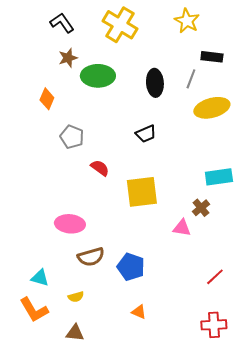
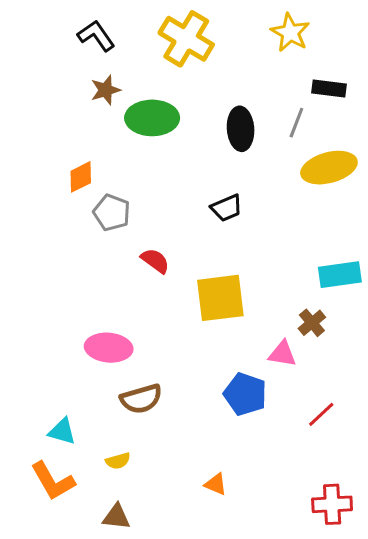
orange diamond: (47, 99) -> (81, 177), moved, turned 40
blue pentagon: (131, 267) -> (245, 394), moved
red line: (215, 277) -> (321, 414), moved

